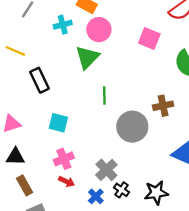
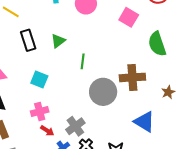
green triangle: (87, 57) -> (58, 41), moved, size x0.7
brown cross: (163, 106) -> (132, 77), size x1.4
red arrow: (67, 181) -> (47, 131), moved

